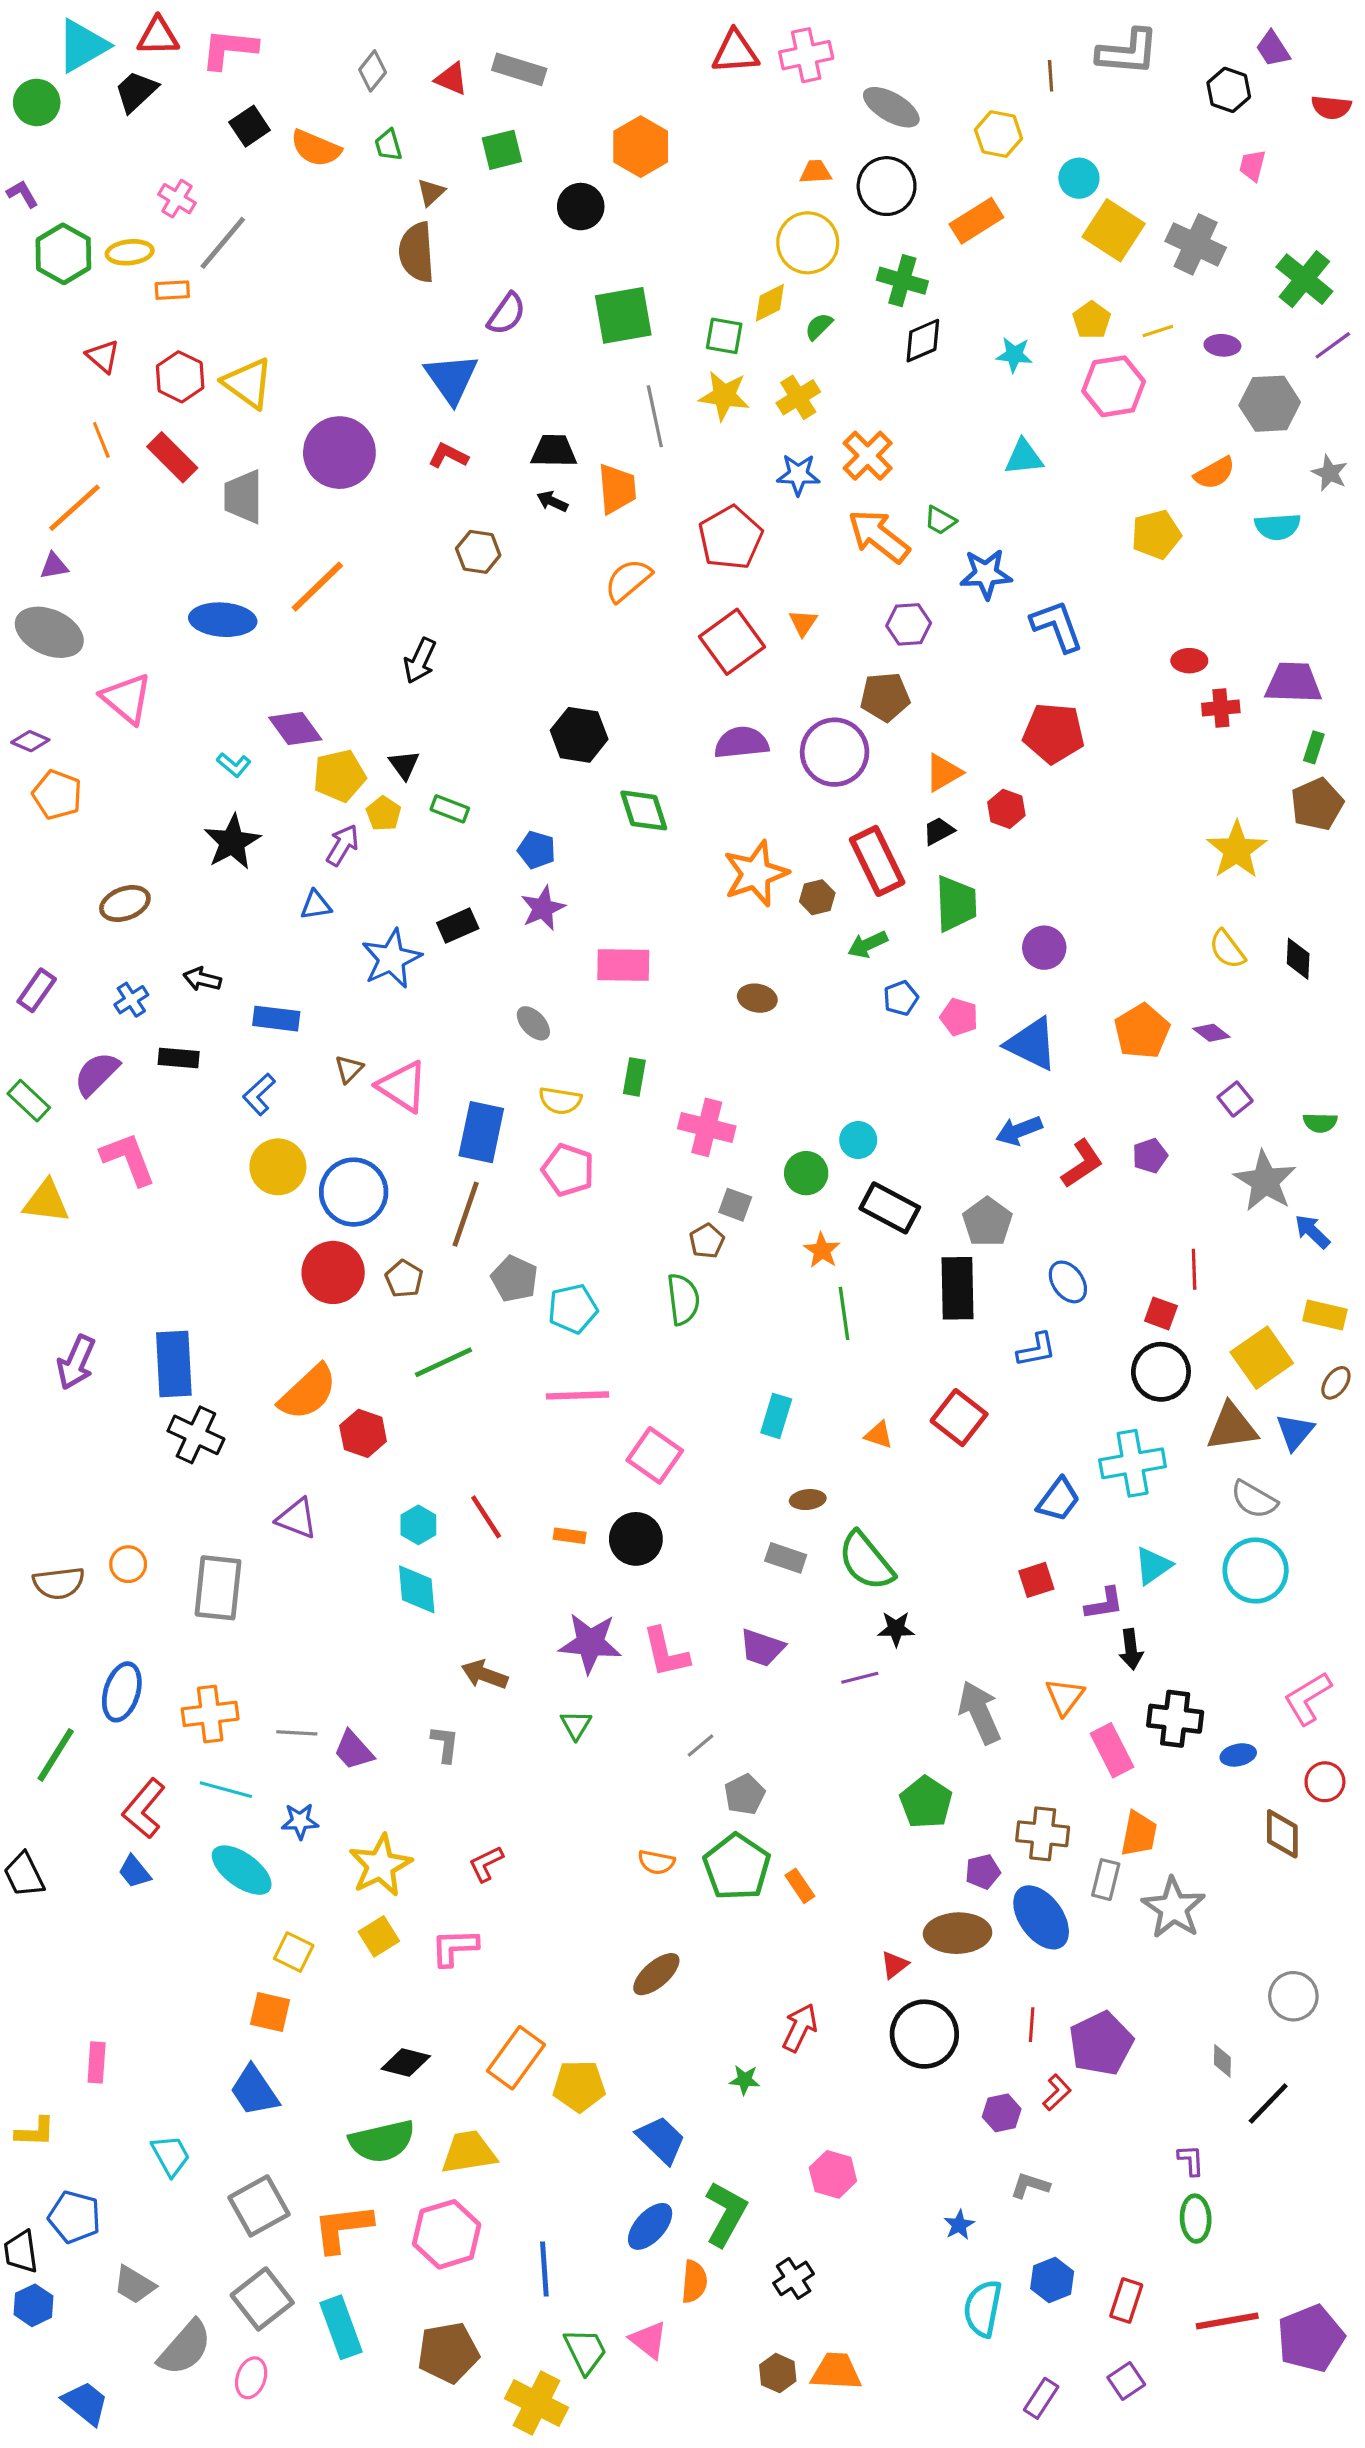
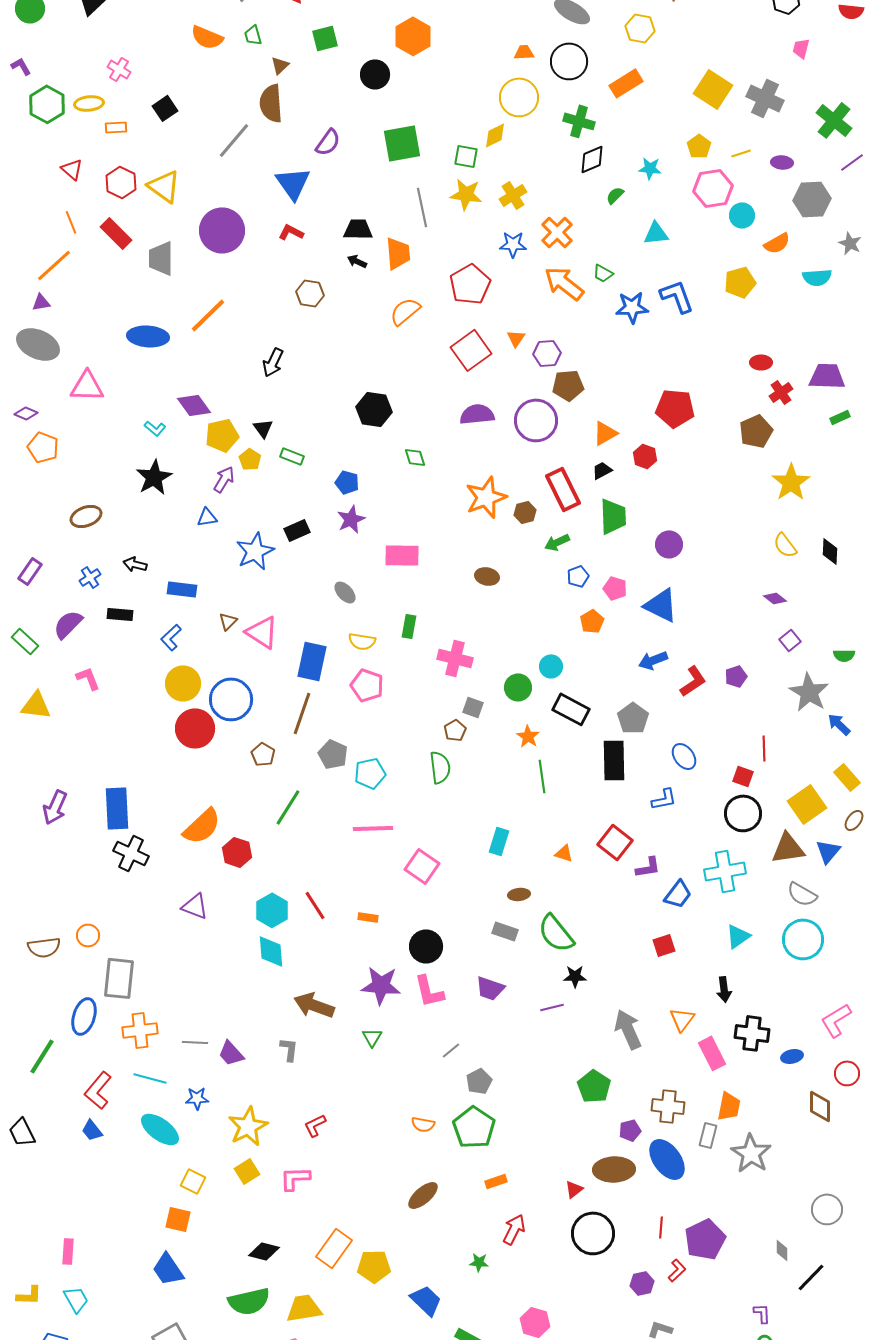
black square: (250, 126) -> (165, 108), moved
cyan circle: (1079, 178) -> (742, 215), moved
gray line: (223, 243) -> (234, 140), moved
green semicircle: (819, 326) -> (615, 195), moved
purple hexagon: (909, 624) -> (547, 353), moved
blue L-shape: (1057, 626) -> (677, 296), moved
pink triangle: (127, 699) -> (87, 386), turned -39
red cross: (1221, 708) -> (781, 392), turned -30
green rectangle: (1314, 747) -> (840, 417), turned 48
brown pentagon: (1317, 804) -> (756, 431), moved
green diamond: (644, 810) -> (415, 457), size x0.7
orange pentagon: (1142, 1031) -> (592, 621), moved, size x0.7
pink L-shape: (128, 1159) -> (88, 678), size x0.7
red circle: (333, 1272) -> (195, 728), moved
yellow rectangle: (1325, 1315) -> (847, 777), turned 36
green line: (443, 1362) -> (288, 807), turned -33
cyan hexagon: (418, 1525) -> (272, 910), size x1.4
black circle: (636, 1539) -> (426, 946), moved
gray rectangle: (218, 1588) -> (119, 978), moved
purple L-shape: (1104, 1604) -> (648, 867), moved
brown arrow: (484, 1675) -> (314, 1005), size x1.4
orange rectangle: (800, 1886) -> (496, 1181), moved, turned -75
cyan trapezoid: (171, 2155) -> (76, 1299), moved

